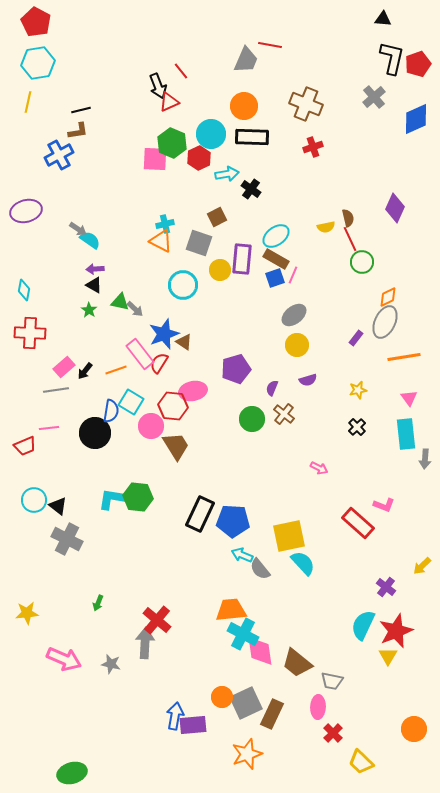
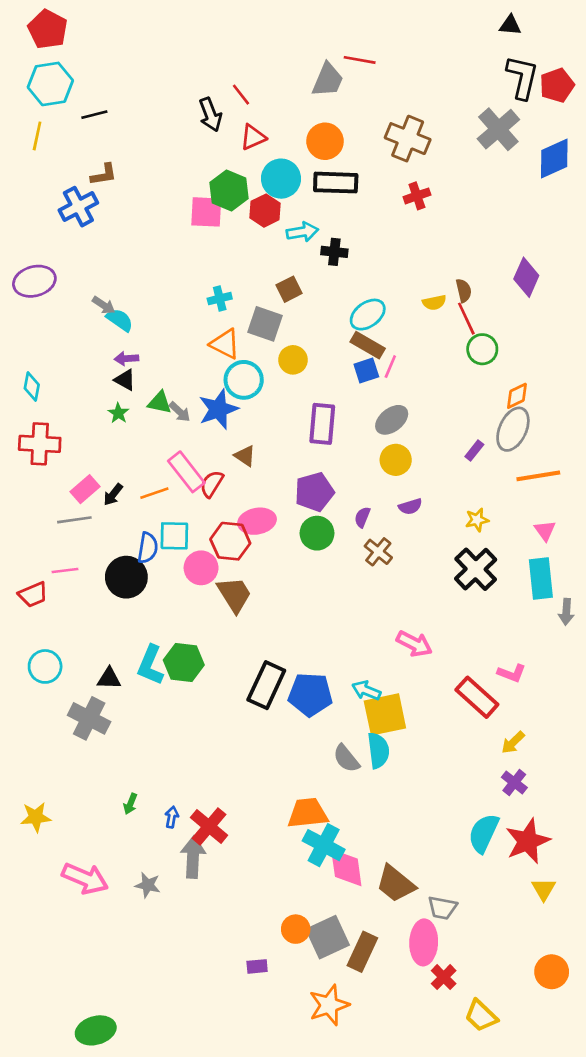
gray cross: (374, 97) -> (498, 129), size x1.4
red triangle: (169, 102) -> (253, 137), moved
black line: (81, 110) -> (94, 115), moved
black cross: (251, 189) -> (334, 252), turned -30
orange triangle: (161, 241) -> (225, 344), moved
purple rectangle: (242, 259) -> (322, 424), moved
blue star: (164, 334) -> (218, 409), moved
cyan square: (131, 402) -> (174, 536), turned -30
green circle: (252, 419) -> (317, 533), moved
black cross: (357, 427) -> (476, 569), size x1.8
pink arrow: (319, 468) -> (414, 644), moved, size x1.5
cyan L-shape: (113, 499) -> (150, 665), turned -76
black triangle: (58, 506) -> (109, 678), moved, turned -36
cyan arrow: (242, 555) -> (366, 690), moved
cyan semicircle: (303, 563) -> (378, 750), moved, turned 36
yellow arrow: (422, 566) -> (513, 742), moved
yellow triangle: (388, 656) -> (544, 889), moved
pink ellipse: (318, 707) -> (424, 942), size x1.4
blue arrow: (175, 716) -> (172, 817), moved, size x0.6
purple rectangle: (193, 725) -> (257, 966), size x0.6

